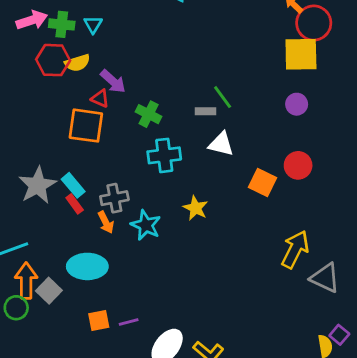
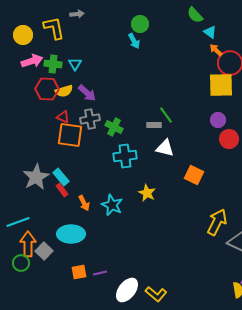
purple arrow: (113, 81) -> (87, 93), moved
red triangle: (100, 98) -> (63, 117), moved
red circle: (298, 165) -> (229, 139), moved
gray cross: (114, 198) -> (90, 119), moved

